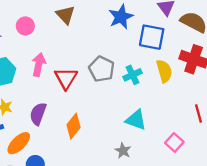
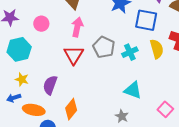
pink circle: (25, 26) -> (41, 24), moved
pink arrow: (39, 65) -> (77, 27), moved
orange diamond: (74, 126) -> (71, 109), moved
orange ellipse: (19, 143) -> (34, 110), turned 55

